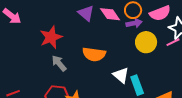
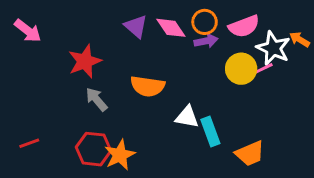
yellow circle: (146, 42) -> (241, 69), moved
white triangle: (121, 75) -> (187, 117), turned -30

